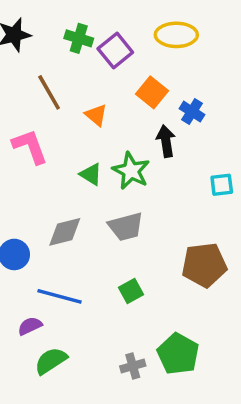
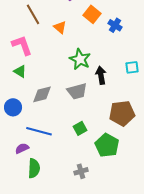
black arrow: (166, 141) -> (101, 75), moved
green triangle: (91, 174) -> (20, 71), moved
green pentagon: (178, 354) -> (107, 145), moved
green semicircle: (51, 361) -> (34, 168), turned 126

